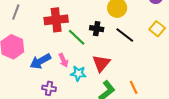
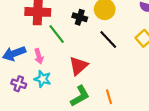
black cross: (97, 29) -> (80, 17), moved
cyan star: (78, 73) -> (43, 79), moved

